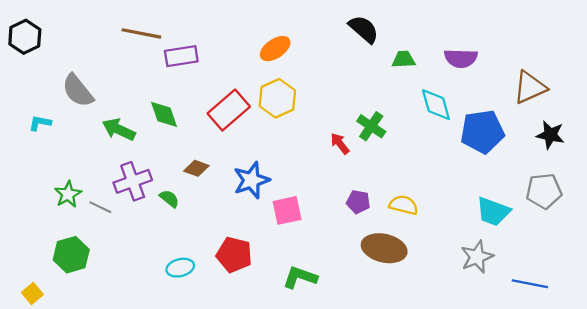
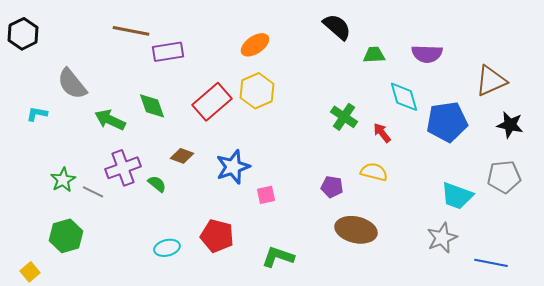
red arrow: (340, 144) -> (382, 133), moved
yellow semicircle: (404, 205) -> (374, 172), moved
pink square: (287, 210) -> (266, 195), size x0.7

